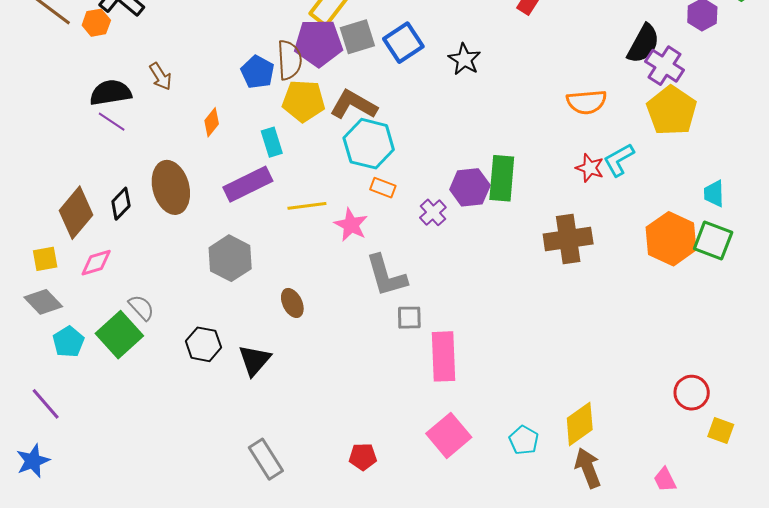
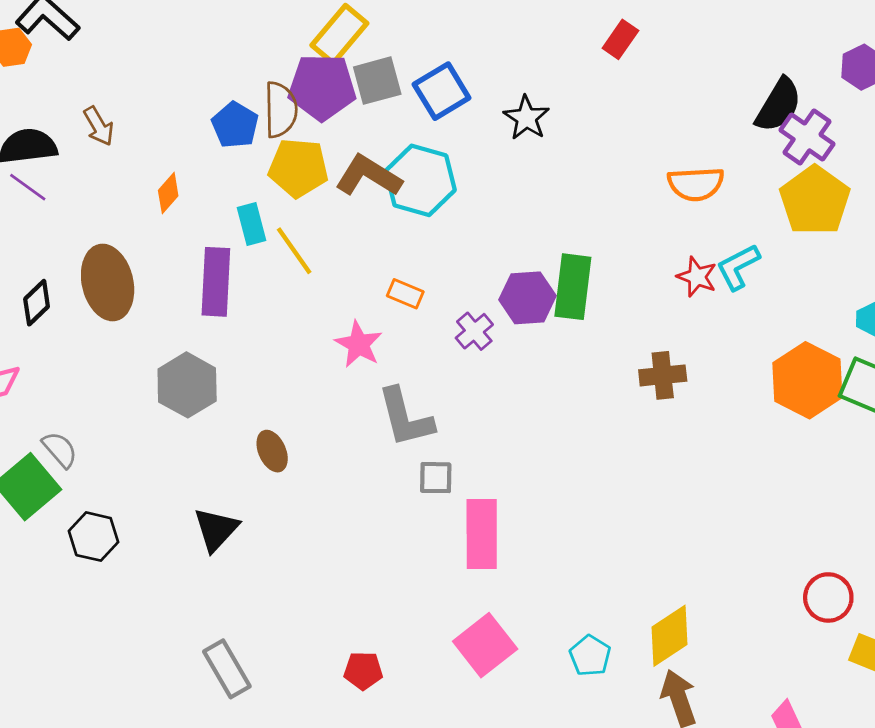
cyan hexagon: (369, 144) -> (420, 180), moved
purple rectangle: (248, 184) -> (216, 282), turned -63
yellow line: (307, 206) -> (294, 251), moved, turned 60
brown cross: (568, 239) -> (663, 375), size x0.7
black hexagon: (203, 344) -> (93, 537), moved

